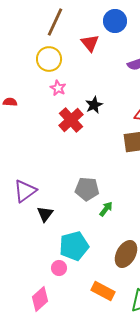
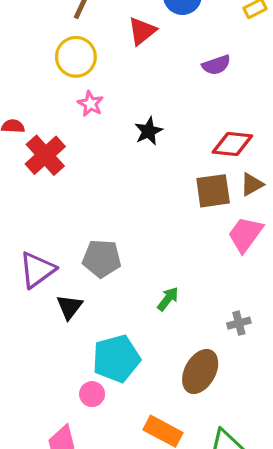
red triangle: (90, 43) -> (142, 31), turned 30
red cross: (71, 120) -> (45, 155), moved
gray pentagon: (87, 189) -> (102, 259), moved

